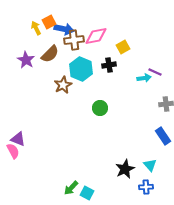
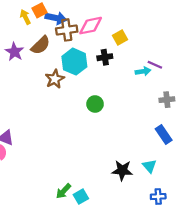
black star: (125, 169) -> (122, 170), turned 30
blue cross: (146, 187) -> (158, 197), moved
cyan square: (87, 193) -> (81, 197), turned 32

